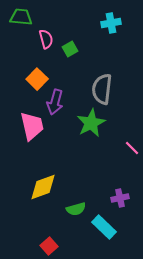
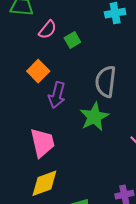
pink semicircle: (46, 39) -> (48, 30), turned 54
pink trapezoid: (32, 126) -> (42, 143), moved

